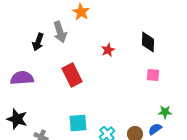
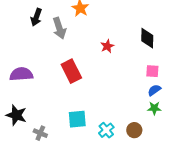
black arrow: (38, 42) -> (36, 17), moved
green star: (165, 112) -> (154, 108), moved
blue semicircle: (155, 129) -> (154, 90), moved

